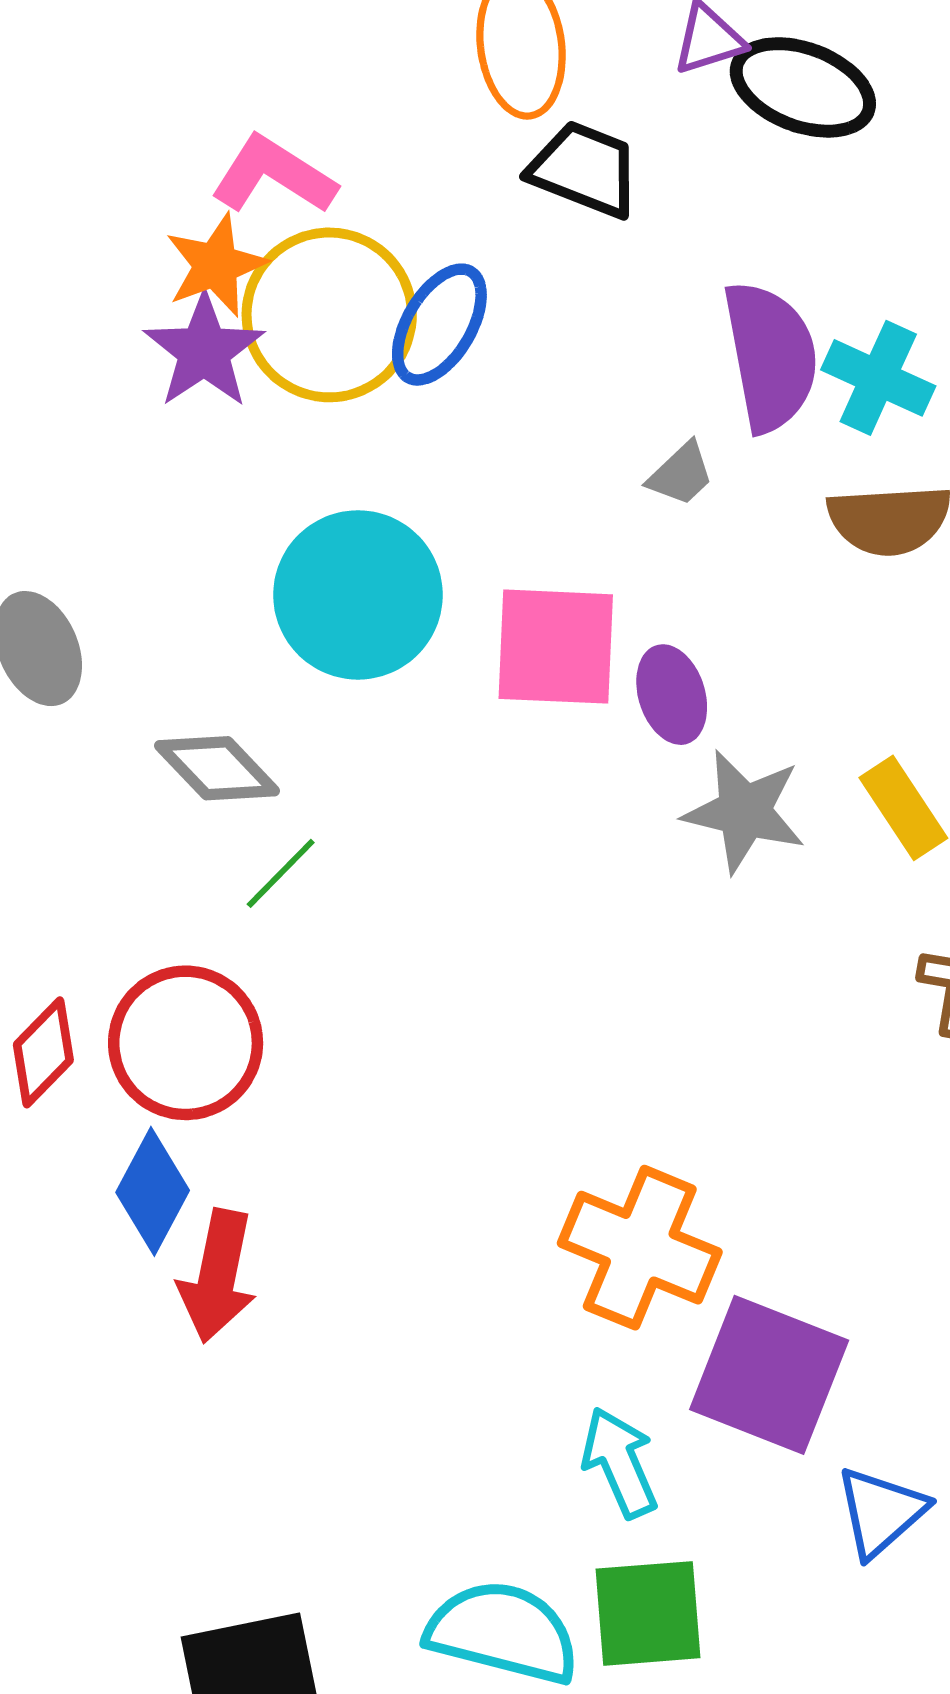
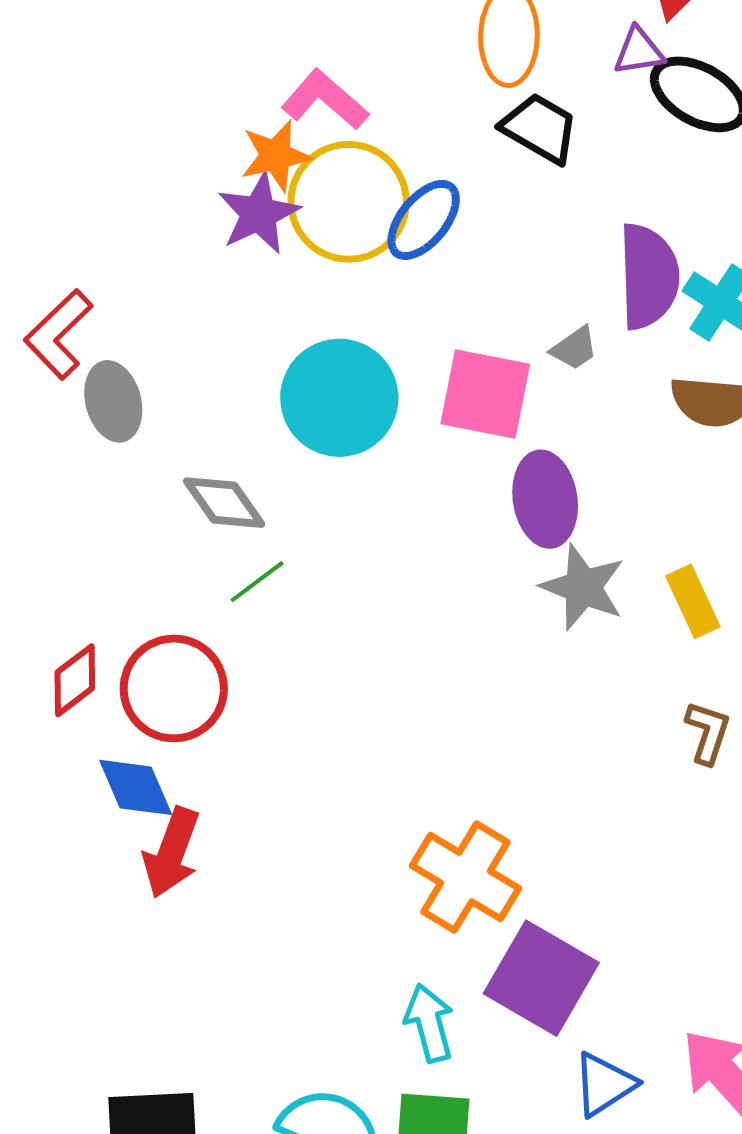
pink square: (556, 647) -> (485, 394), moved
purple ellipse: (672, 695) -> (545, 499), size x1.4
blue diamond: (153, 1191) -> (136, 787), turned -60

